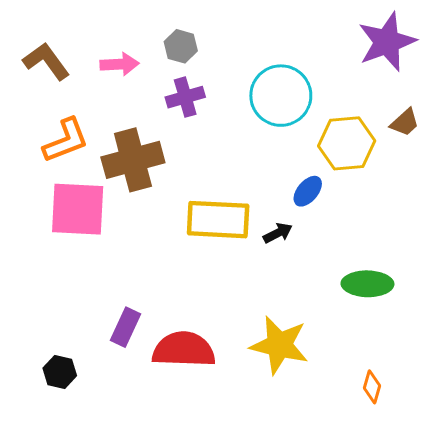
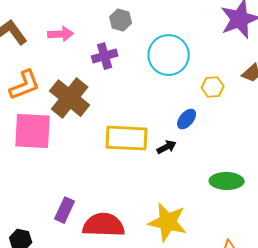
gray hexagon: (181, 46) -> (121, 20), moved
yellow hexagon: (347, 143) -> (213, 87), size x0.6
brown cross: (133, 160) -> (70, 98), turned -36

